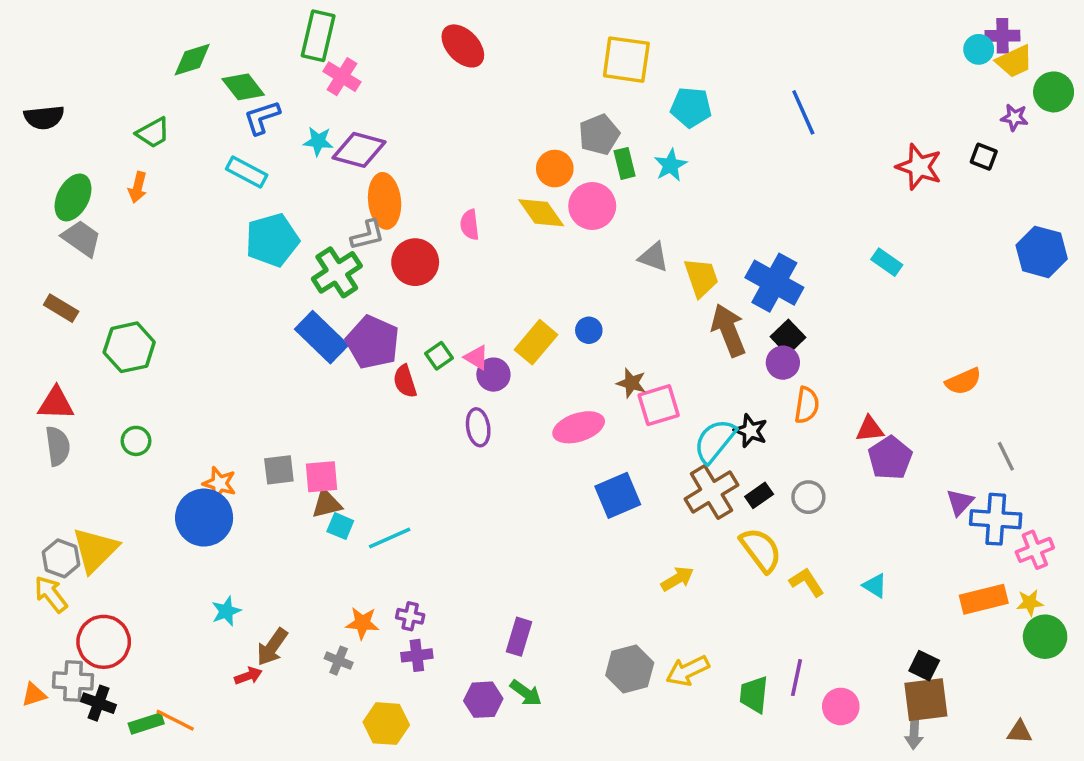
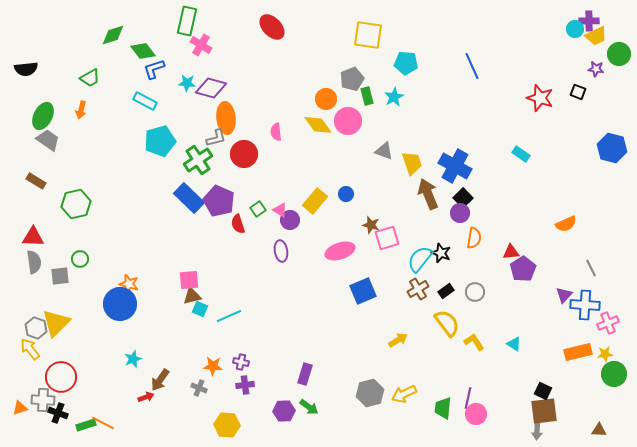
gray square: (279, 470) -> (60, 276), moved
brown cross: (711, 492) -> (418, 289), size x0.7
pink circle: (841, 706) -> (476, 414), moved

